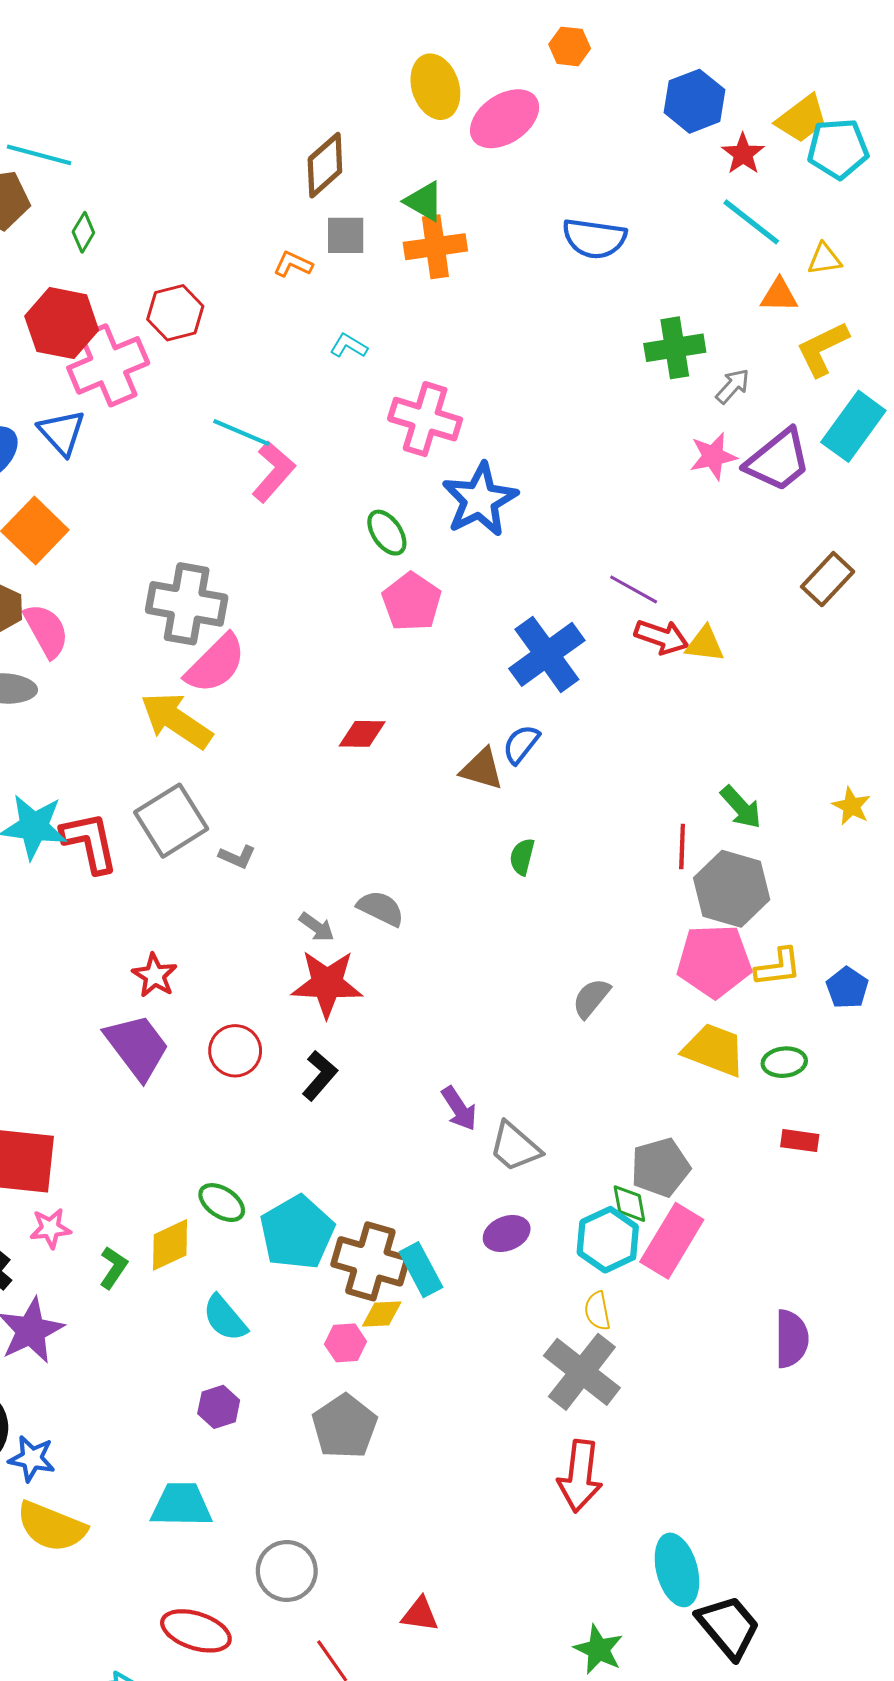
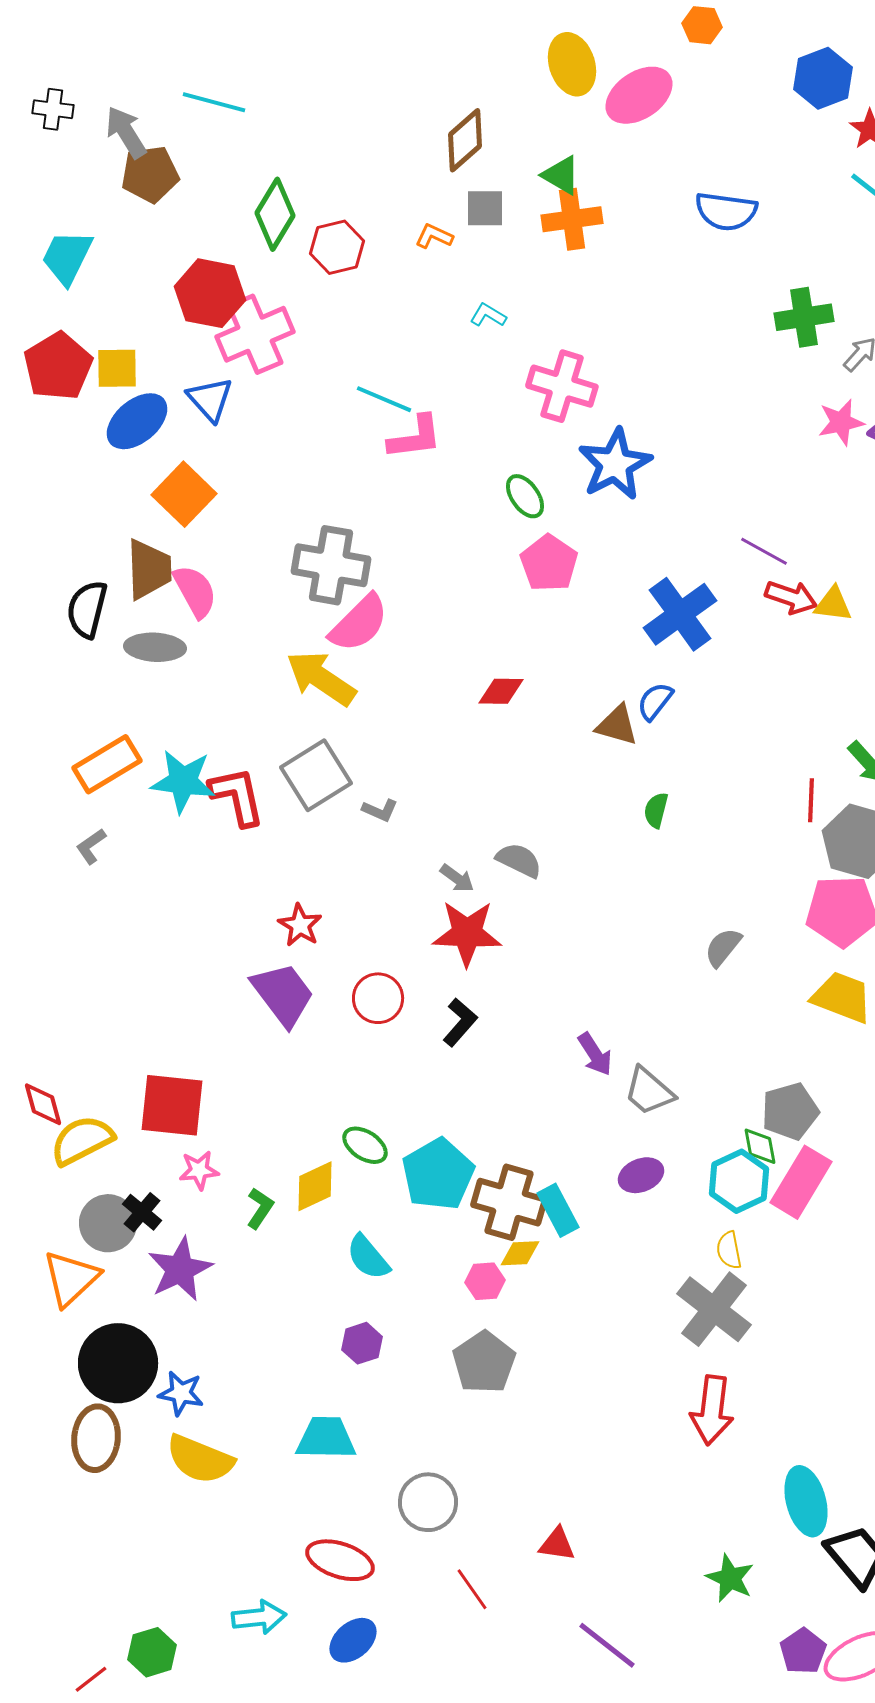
cyan line: (39, 155) -> (214, 102), moved
green diamond: (83, 232) -> (275, 214), moved, size x1.8
red hexagon: (175, 313) -> (337, 247), moved
pink L-shape: (273, 472) -> (415, 437), turned 42

